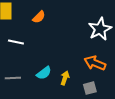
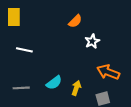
orange semicircle: (39, 17) -> (75, 21), moved
white star: (100, 29) -> (92, 41), moved, size x0.6

